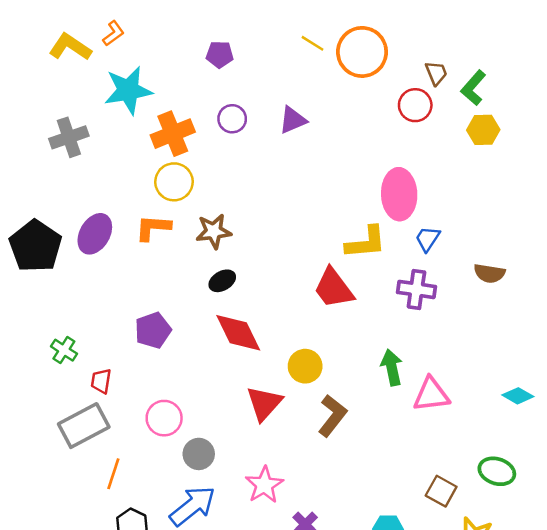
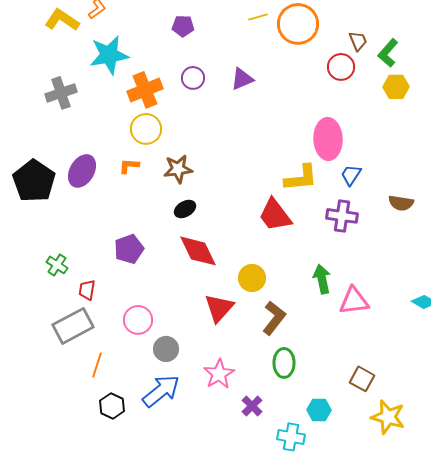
yellow line: (313, 43) -> (258, 17), turned -48
orange L-shape: (153, 228) -> (129, 166), size x0.7
green ellipse: (497, 471) -> (284, 363), moved, turned 72

